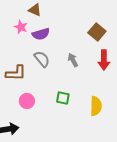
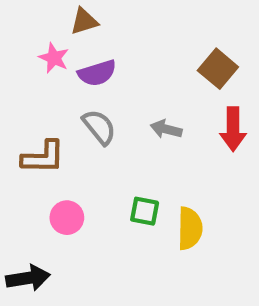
brown triangle: (35, 10) -> (84, 21), turned -40
gray arrow: (73, 60) -> (166, 129), turned -48
yellow semicircle: (96, 106) -> (190, 228), moved

